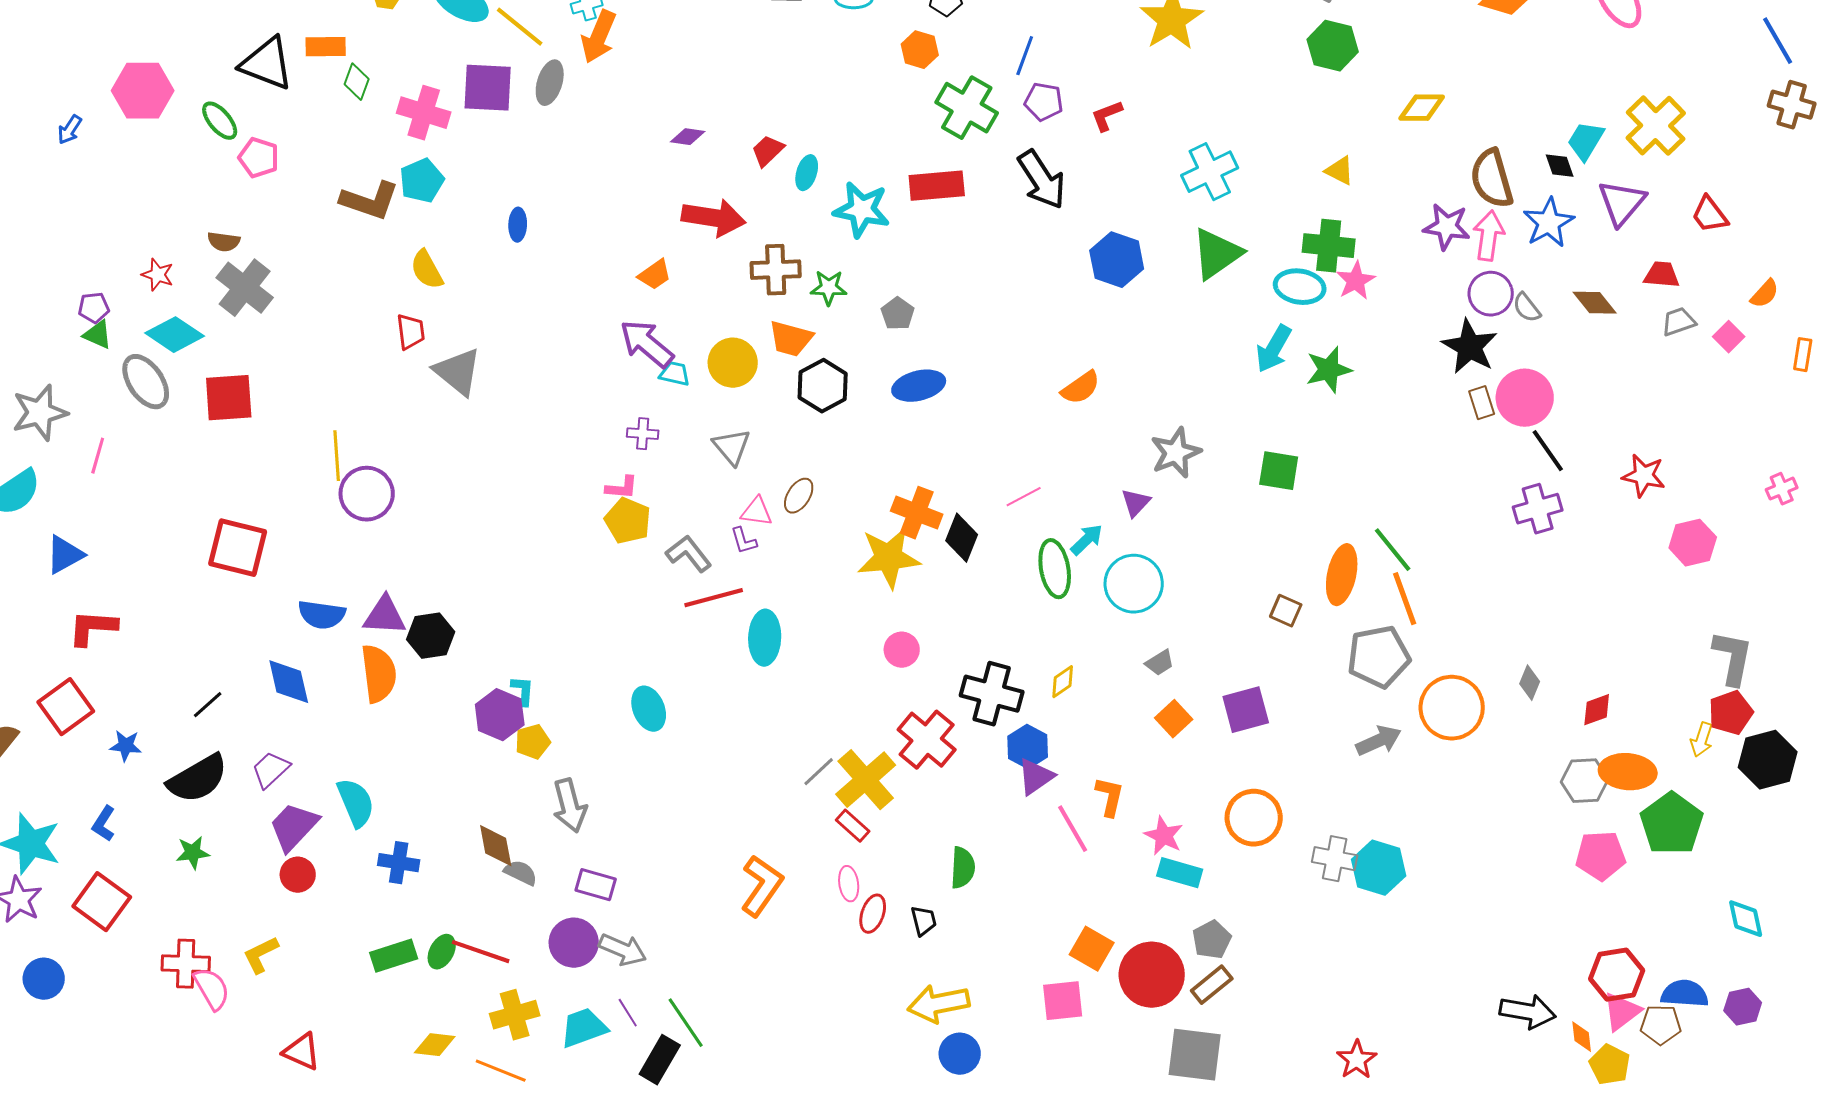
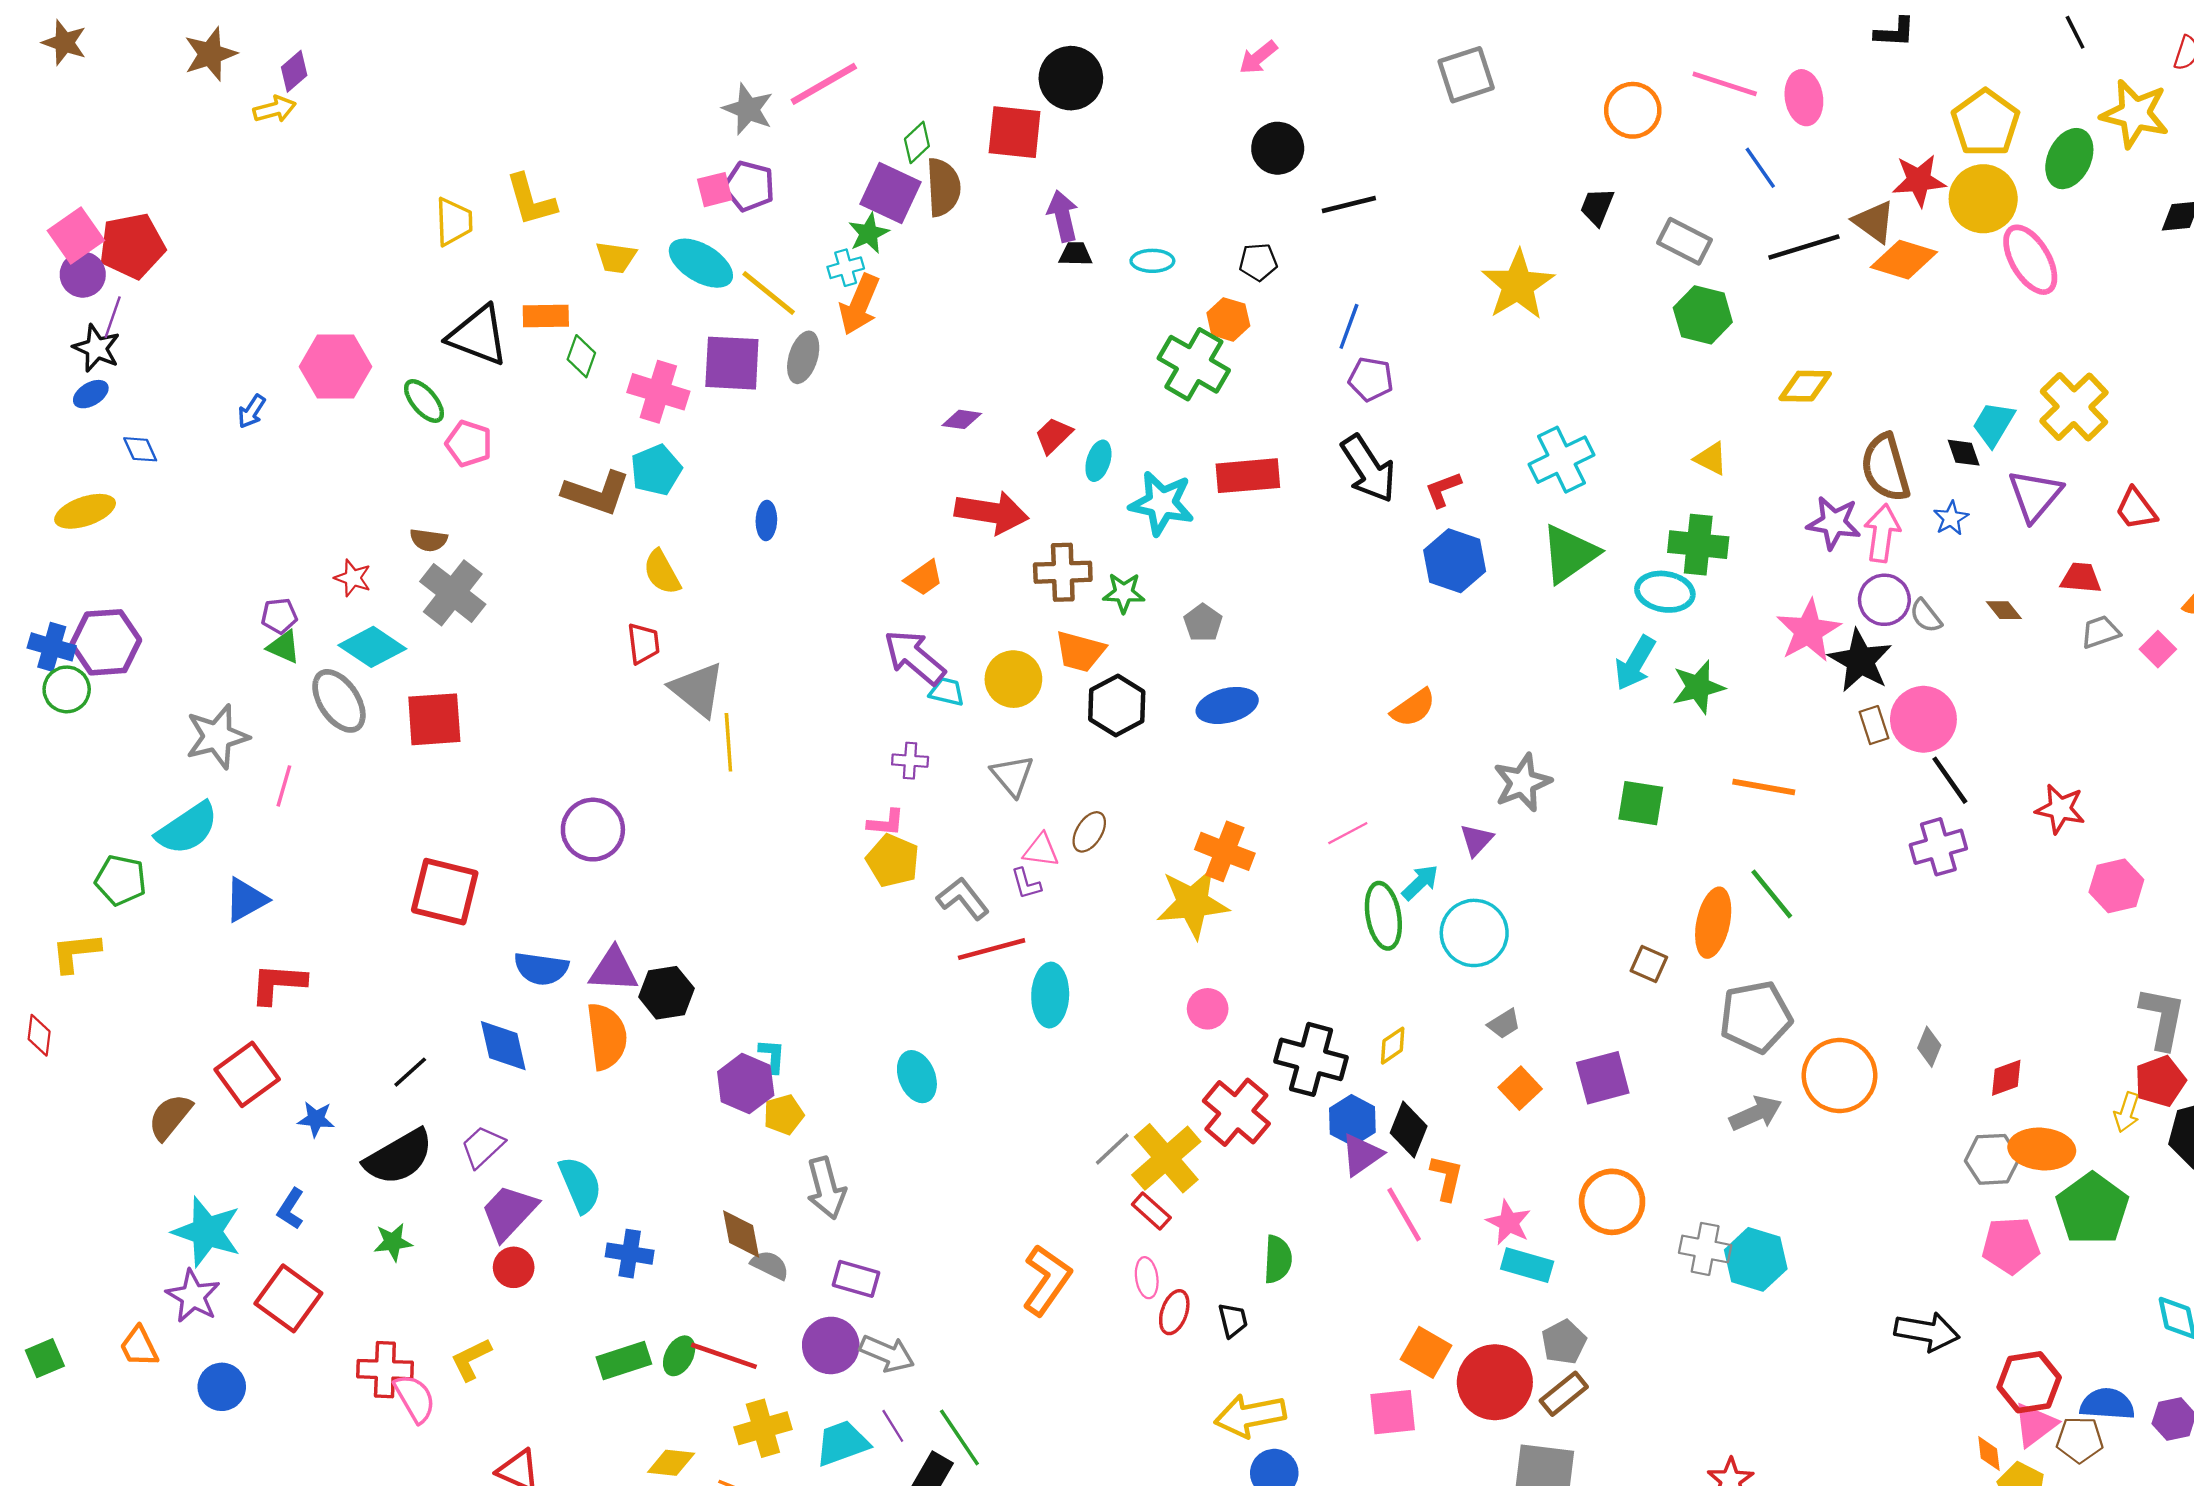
green cross: (967, 108) -> (1194, 364), moved
red L-shape: (1107, 116) -> (1443, 489), moved
blue star: (1549, 223) -> (1951, 518), size x0.6
pink star: (1356, 281) -> (1809, 631), moved, size x1.4
brown diamond: (1595, 303) -> (2004, 610), size x0.7
yellow line: (337, 456) -> (728, 742), moved
black diamond: (962, 538) -> (1409, 1129), moved
orange line: (1405, 599) -> (1764, 787), moved, turned -60
black arrow: (1528, 1012) -> (1927, 1332), moved

